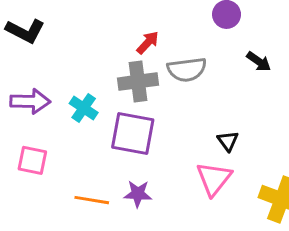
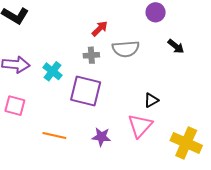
gray cross: (138, 82) -> (91, 55), size x0.6
black triangle: (228, 141) -> (151, 100), turned 35
purple star: (138, 194) -> (101, 137), moved

